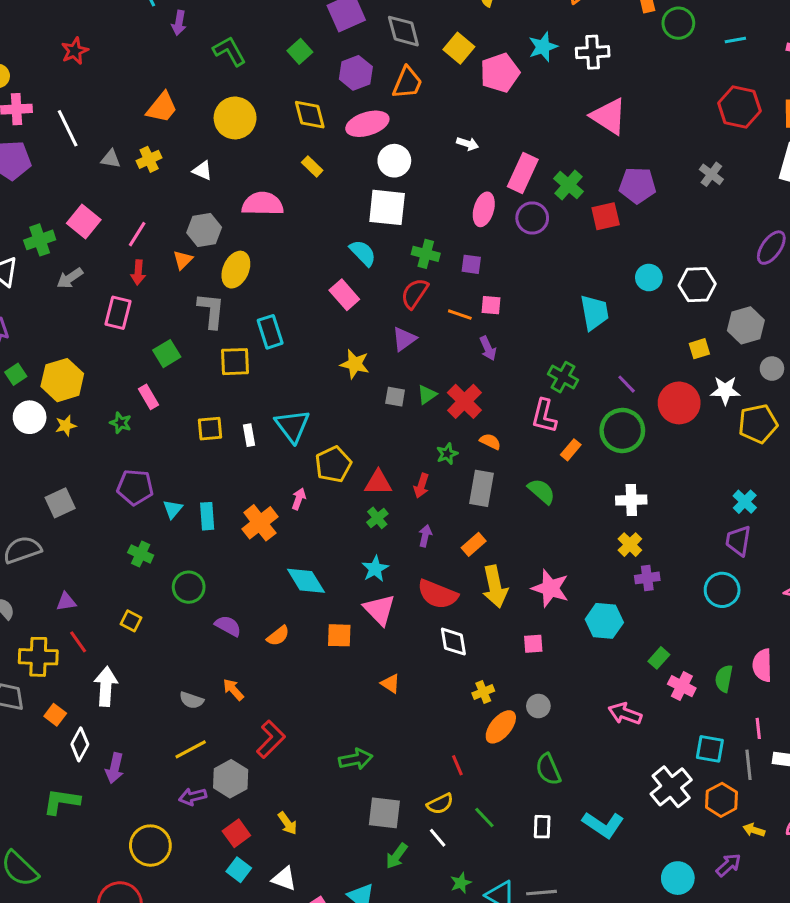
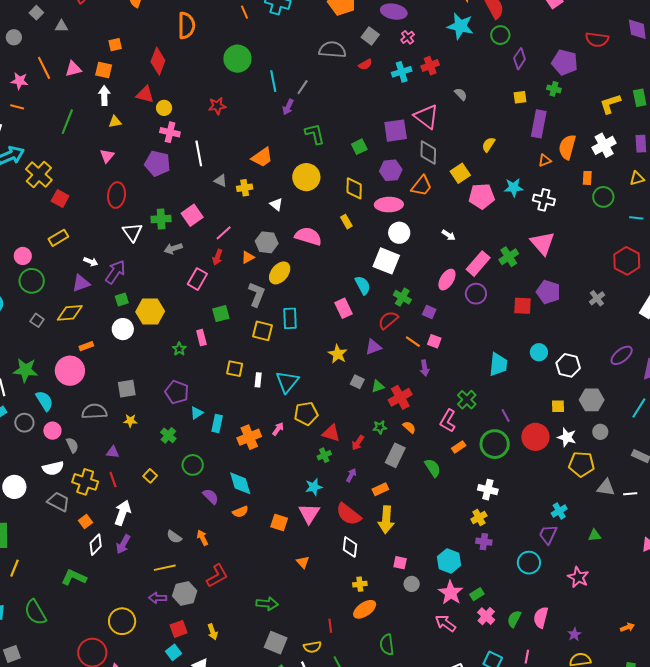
green cross: (568, 185) -> (509, 257), moved
yellow star: (66, 426) -> (130, 421), moved
cyan diamond: (306, 581) -> (240, 483), moved
pink star: (550, 588) -> (451, 593), moved
gray circle: (538, 706) -> (412, 584), moved
purple arrow: (115, 768) -> (123, 544), moved

